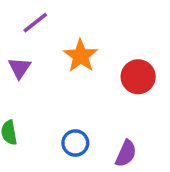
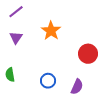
purple line: (35, 23) -> (16, 12), moved
red circle: (138, 77) -> (88, 54), moved

